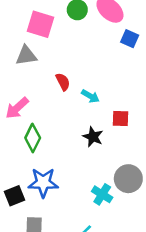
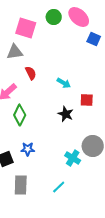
red semicircle: (63, 82) -> (31, 73), moved
blue star: (43, 183) -> (28, 149), size x0.6

